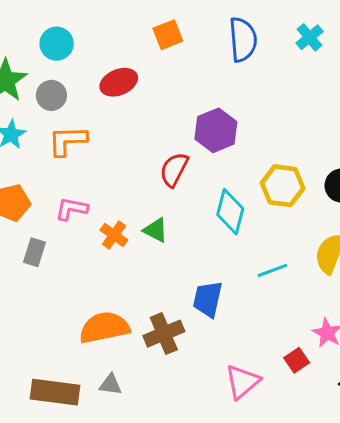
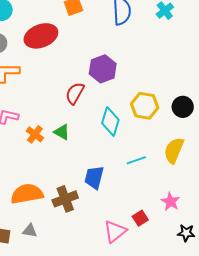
red ellipse: (119, 82) -> (41, 36), size x1.4
red square: (297, 360) -> (140, 218), moved

